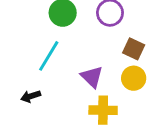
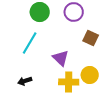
yellow circle: (134, 78) -> (90, 75), moved
black arrow: (31, 96) -> (25, 81), moved

